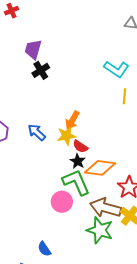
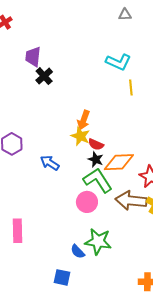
blue arrow: (37, 132) -> (50, 163), moved
yellow star: (66, 136) -> (80, 136), turned -30
green star: (100, 230) -> (98, 241), moved

